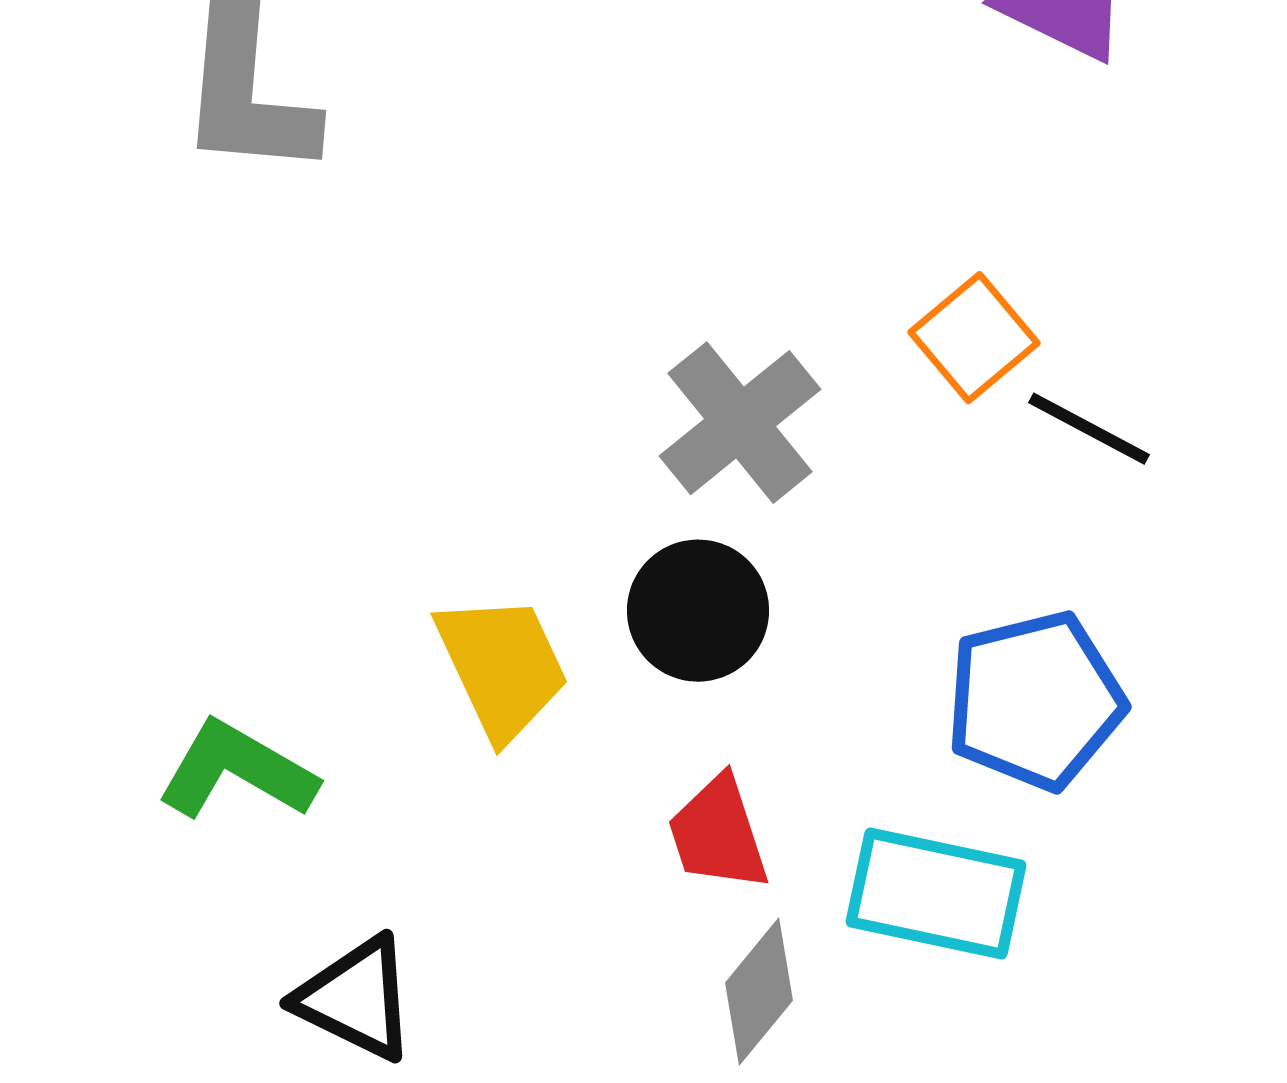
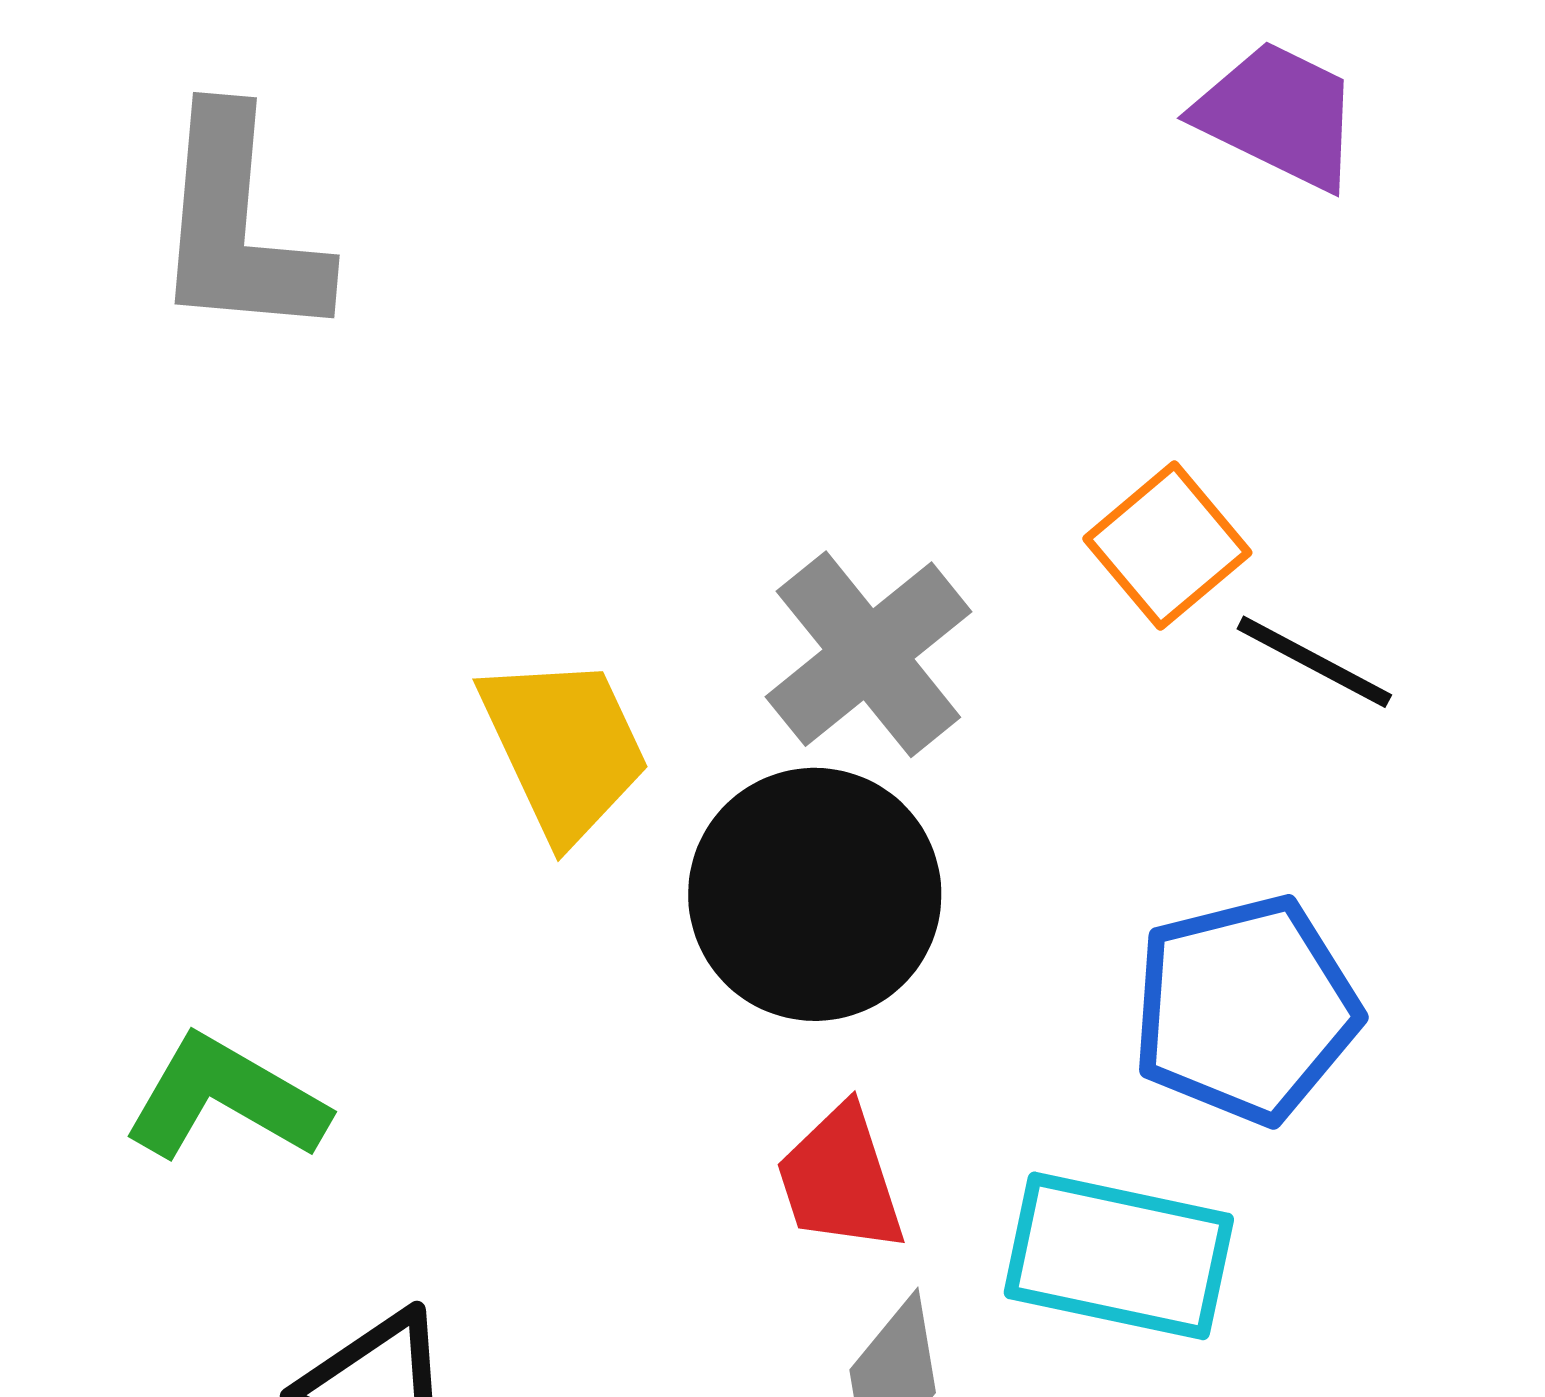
black circle: (698, 611) -> (815, 894), size x1.4
yellow trapezoid: (502, 667) -> (564, 747), moved

